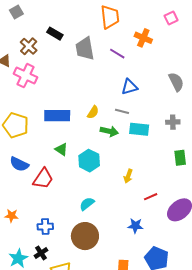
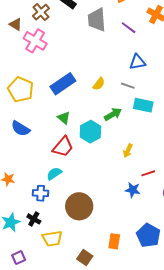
blue rectangle: (57, 116) -> (63, 84), turned -40
green arrow: (109, 131) -> (113, 114), moved, turned -48
red trapezoid: (43, 179) -> (63, 147), moved
cyan semicircle: (87, 204) -> (54, 174), moved
blue star: (135, 226) -> (133, 190), moved
black cross: (41, 253) -> (34, 219), turned -32

